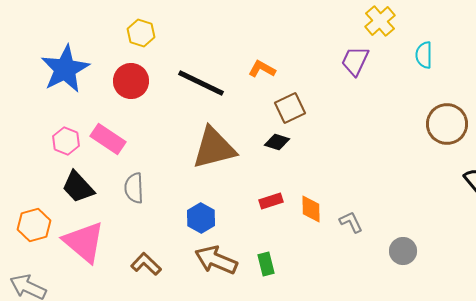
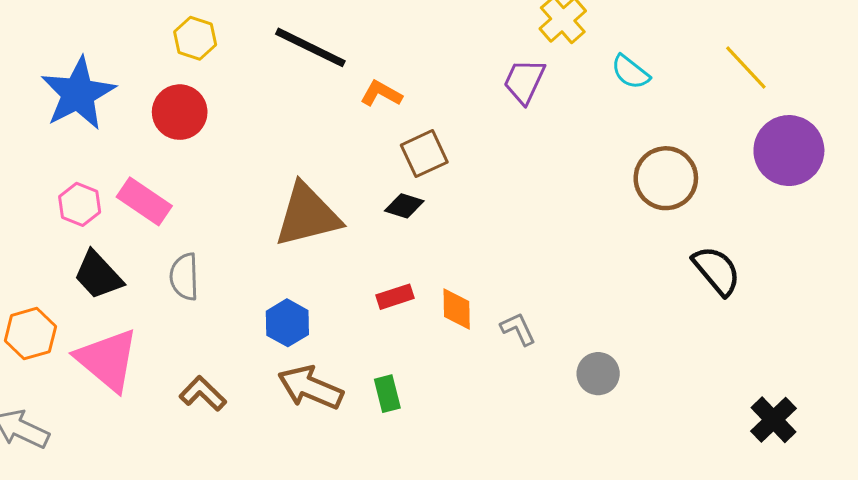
cyan semicircle: (424, 55) -> (630, 72), turned -52
black line: (201, 83) -> (310, 47), moved

